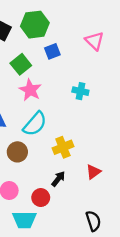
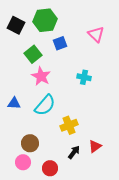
brown circle: (17, 152) -> (30, 143), moved
black arrow: (58, 179) -> (74, 152), moved

